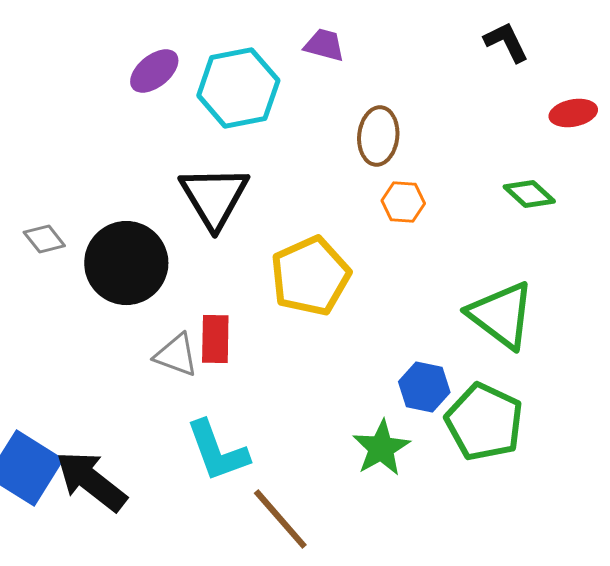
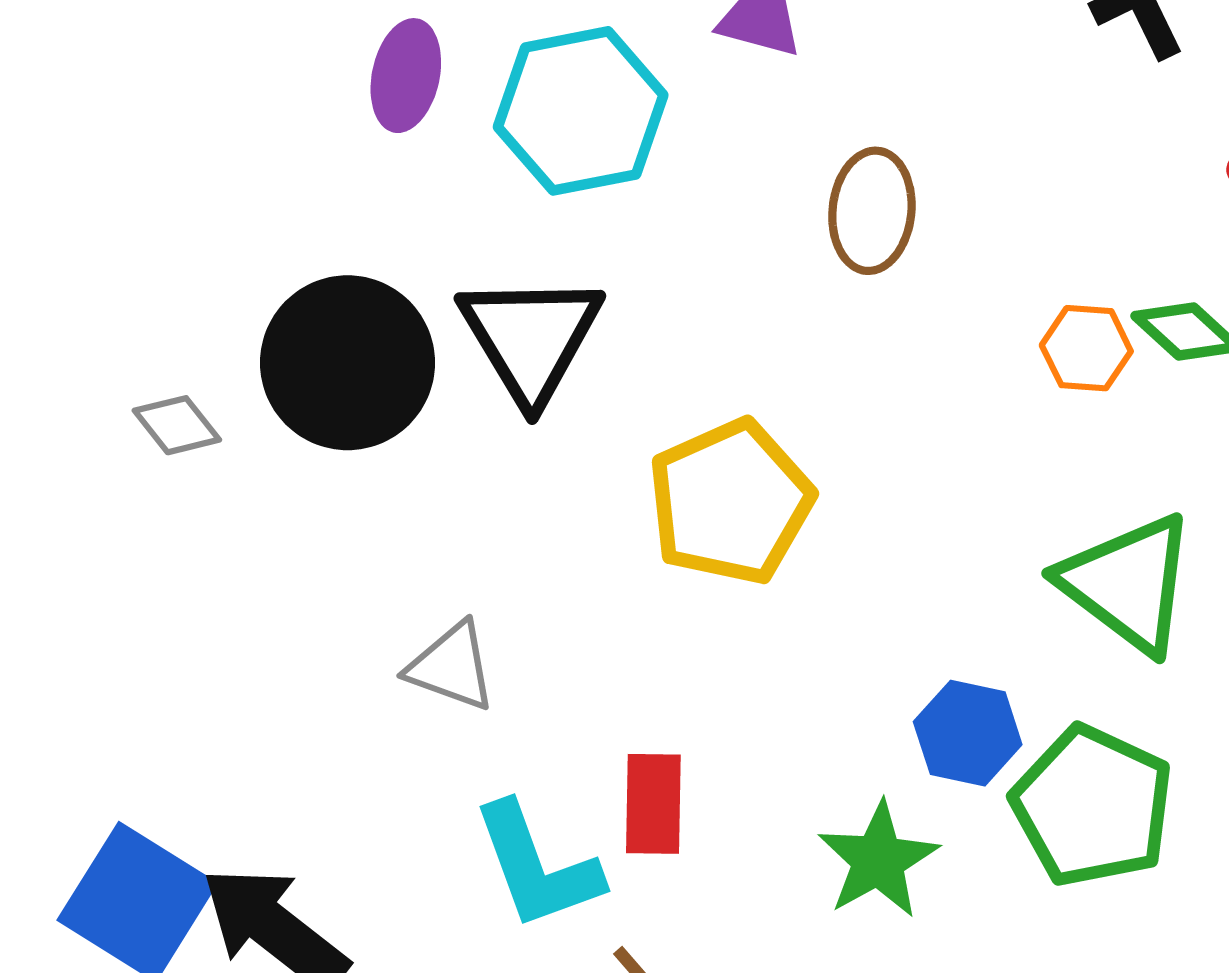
purple ellipse: (154, 71) -> (406, 76), turned -39
orange hexagon: (403, 202) -> (1086, 348), moved
black circle: (126, 263) -> (348, 363), moved
red rectangle: (215, 339) -> (653, 804), moved

